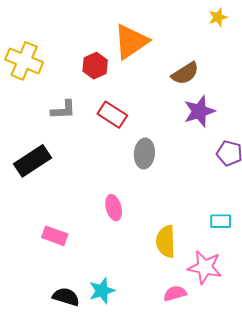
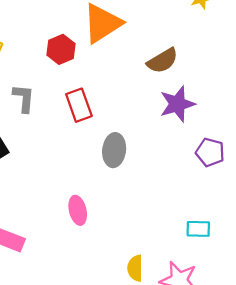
gray L-shape: (63, 110) -> (24, 98), turned -84
red rectangle: (112, 115) -> (79, 105), turned 36
yellow semicircle: (166, 241) -> (135, 268), moved, size x0.7

